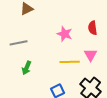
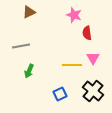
red semicircle: (93, 28) -> (87, 33), moved
pink star: (65, 34) -> (74, 15), moved

